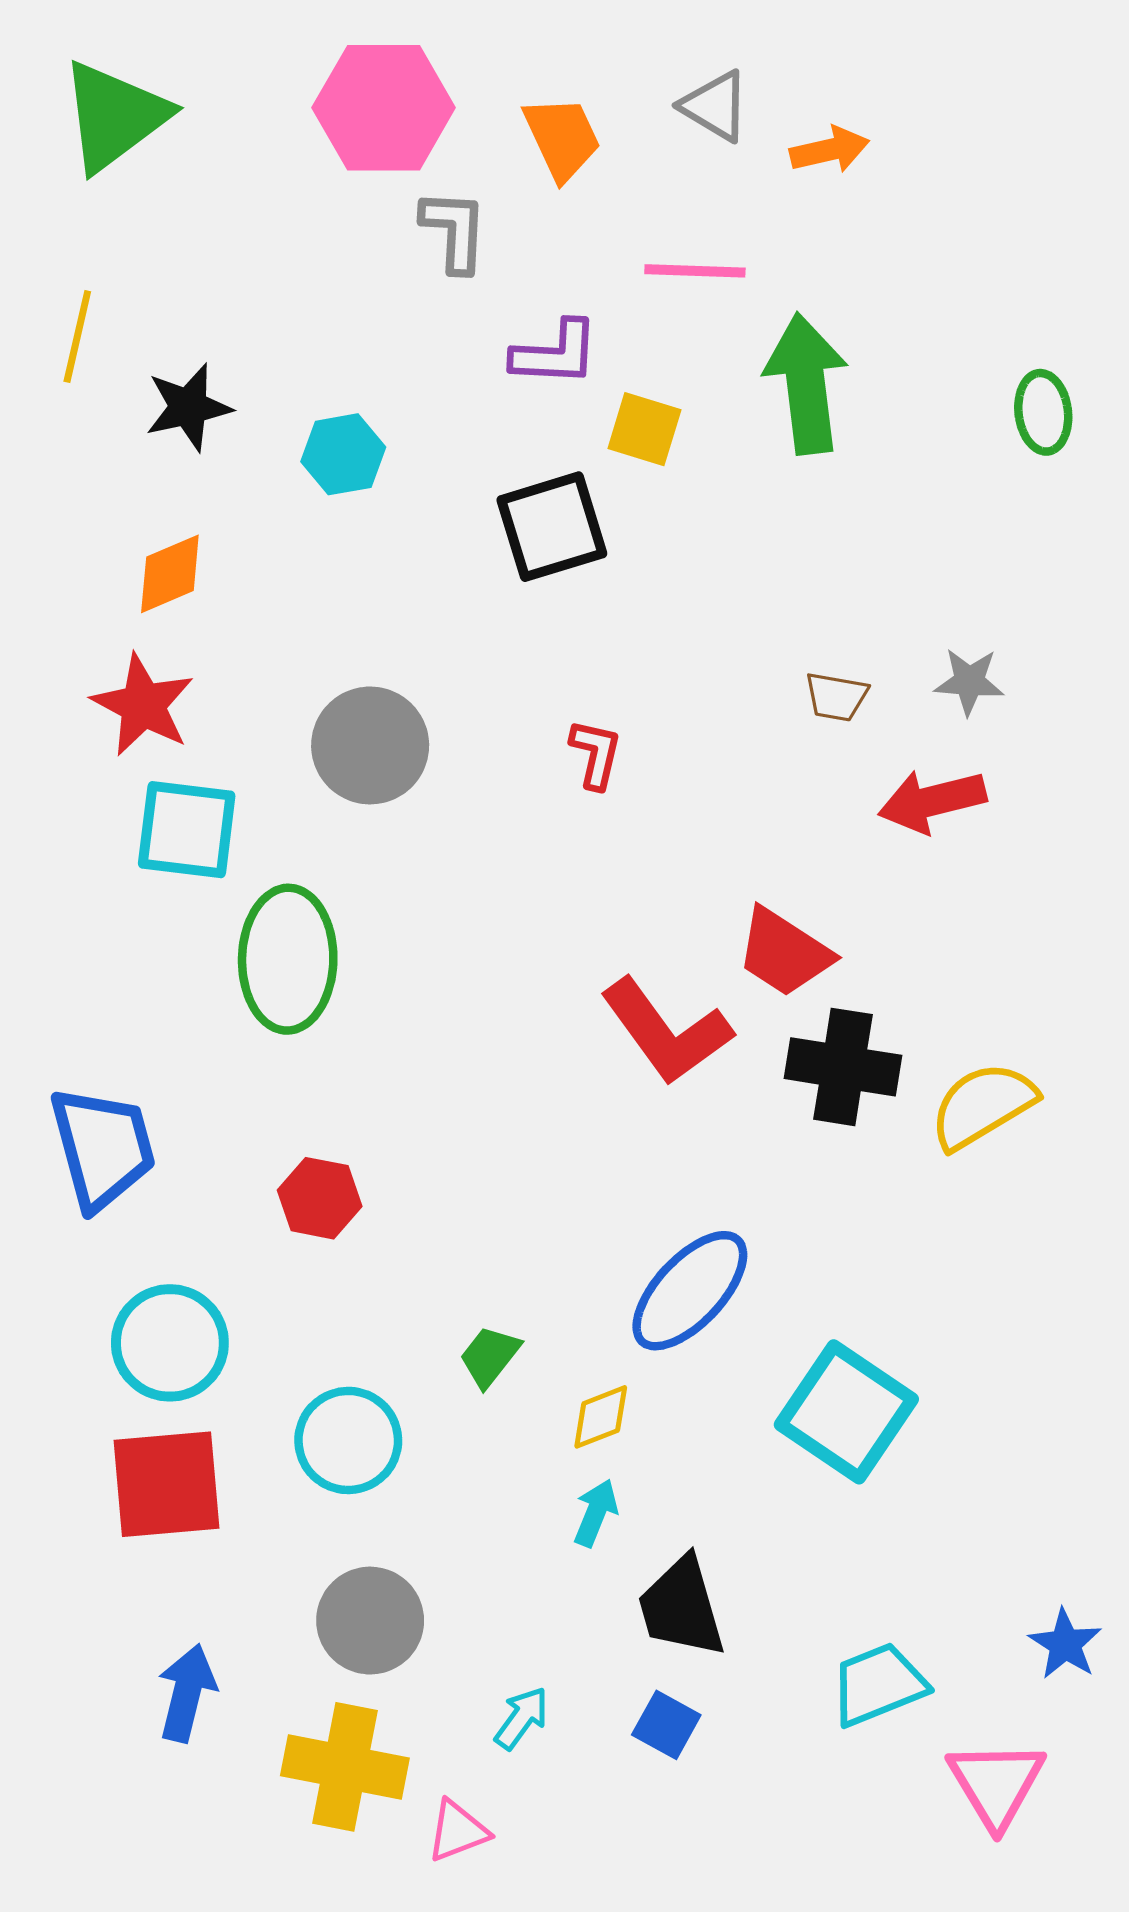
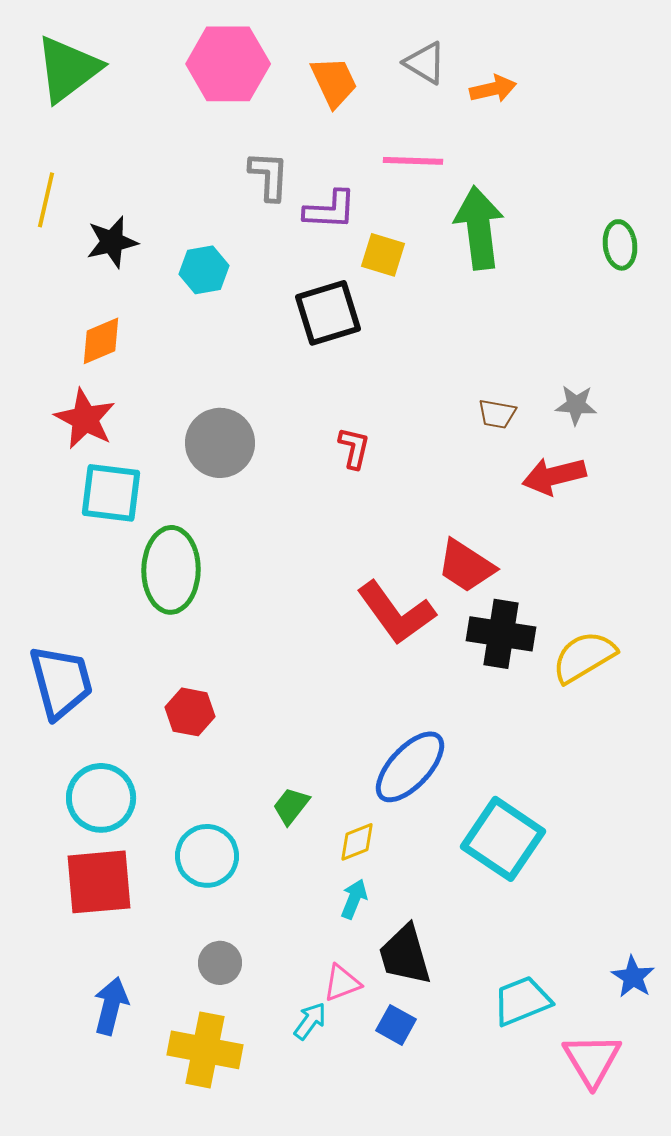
gray L-shape: (454, 231) -> (269, 176), moved
gray circle: (370, 1621) -> (220, 963), size x0.7
pink triangle: (458, 1831) -> (342, 983), moved

